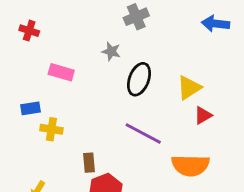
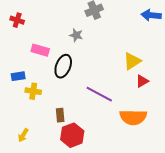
black ellipse: (139, 79) -> (63, 66), moved

